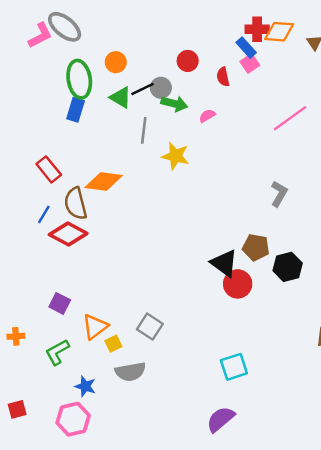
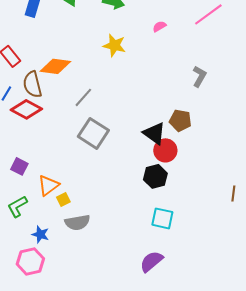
pink semicircle: (207, 116) -> (159, 26), moved
gray line: (144, 130) -> (83, 97), moved, turned 35
black hexagon: (288, 267) -> (155, 176), moved
gray square: (150, 327) -> (93, 133), moved, size x1.4
cyan square: (234, 367) -> (162, 218), turned 30

